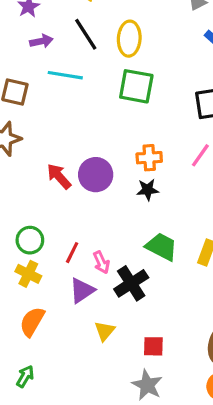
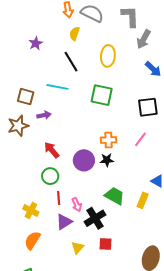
yellow ellipse: (129, 39) -> (108, 56), moved
purple arrow: (41, 41) -> (44, 115), moved
purple circle: (96, 175) -> (84, 160), moved
green circle: (30, 240) -> (50, 176), moved
red line: (72, 253) -> (59, 198), turned -32
red square: (153, 346) -> (105, 244), moved

